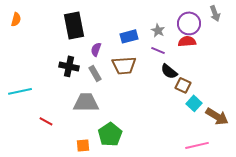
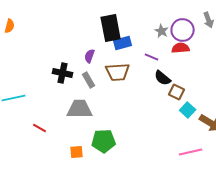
black rectangle: (74, 25) -> (111, 28), moved
gray star: (158, 30) -> (162, 31), moved
green pentagon: (110, 134) -> (104, 141), turned 30

